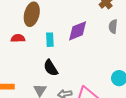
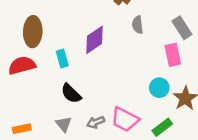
red semicircle: (18, 38) -> (22, 65), size x1.5

